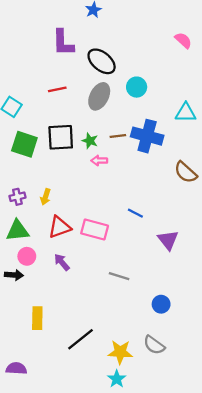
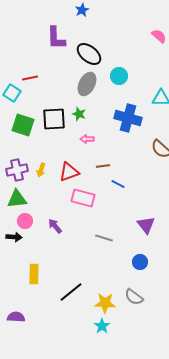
red line: (57, 89) -> (30, 78), moved
brown line: (118, 136) -> (103, 166), moved
green star: (90, 141) -> (79, 114), moved
purple cross: (17, 197) -> (17, 170), size x1.5
red triangle: (60, 227) -> (69, 172), moved
purple triangle: (168, 240) -> (146, 225), moved

